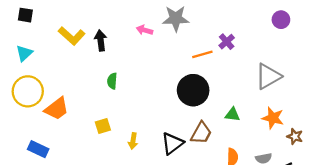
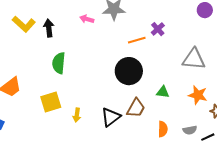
gray triangle: (268, 76) -> (194, 59), turned 35
green semicircle: (112, 81) -> (59, 63), size x1.5
yellow square: (103, 126) -> (51, 102), size x1.5

